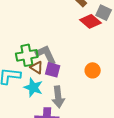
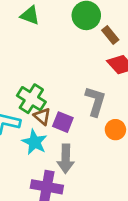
green cross: (27, 55) -> (31, 99), turned 35
gray L-shape: (46, 55) -> (95, 101), moved, turned 35

